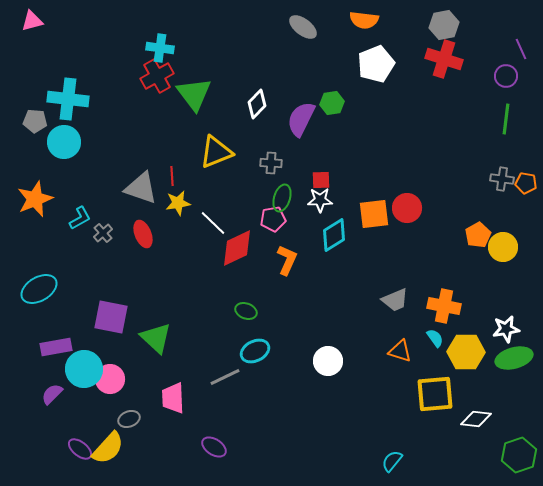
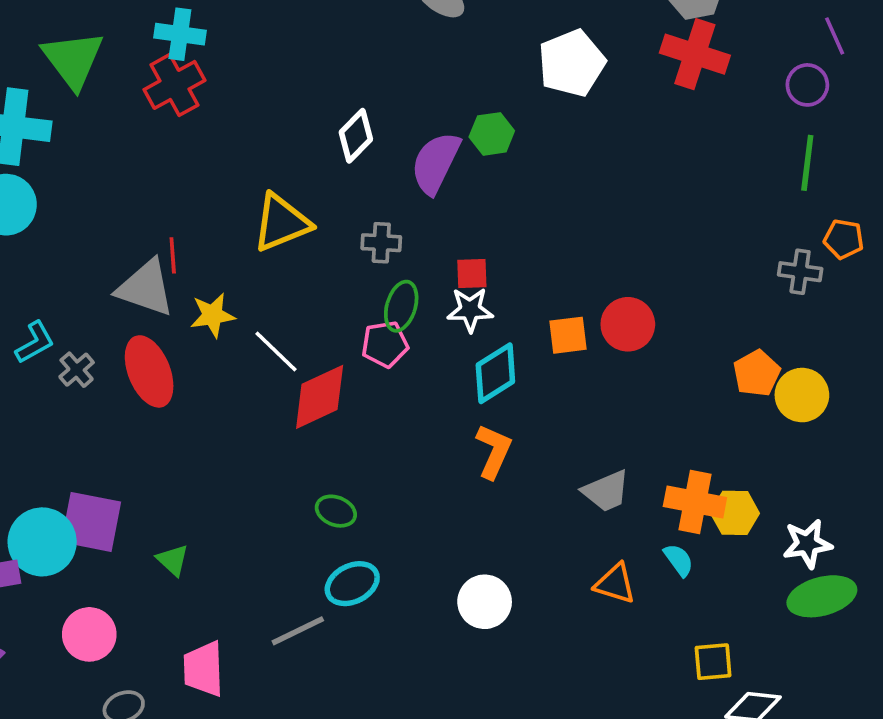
green triangle: (194, 94) -> (73, 60), moved
red line: (172, 176) -> (173, 255), moved
orange pentagon: (526, 183) -> (844, 239), moved
orange square: (374, 214) -> (568, 335), size x0.7
red ellipse: (143, 234) -> (149, 371), size x1.4
orange L-shape: (287, 260) -> (494, 451), moved
green triangle: (156, 338) -> (173, 560), size x0.6
yellow hexagon: (466, 352) -> (735, 513), moved, size x0.7
cyan circle: (84, 369) -> (42, 542), moved
yellow square: (435, 394) -> (713, 662), moved, size x0.6

